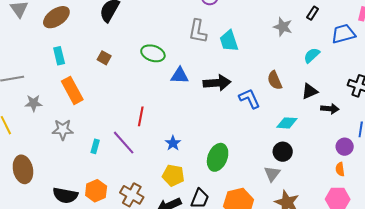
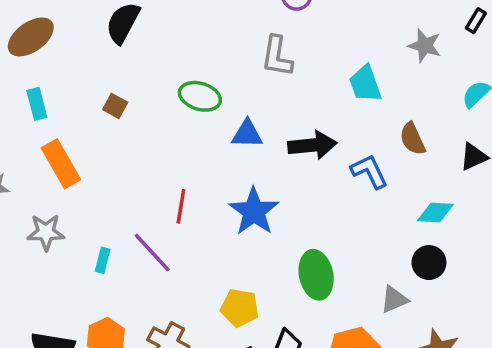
cyan trapezoid: (229, 41) -> (365, 84), moved
blue star: (173, 143) -> (254, 211), moved, size x1.8
green ellipse: (218, 157) -> (316, 275), turned -32
gray triangle: (272, 174) -> (394, 299), moved, turned 30

